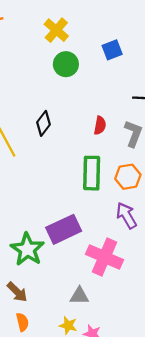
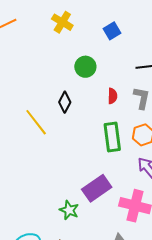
green circle: (66, 64) -> (85, 67), moved
green star: (27, 249) -> (69, 210), size x0.7

